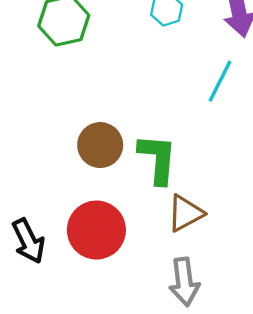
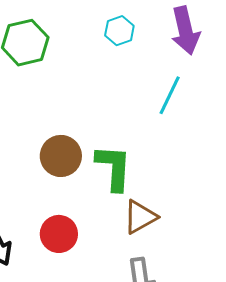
red circle: (96, 230) -> (59, 234), size x0.7

